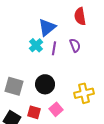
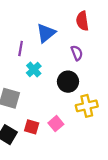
cyan cross: (36, 45) -> (34, 69), moved
purple line: (54, 48) -> (21, 49), moved
black circle: (45, 84) -> (68, 82), moved

